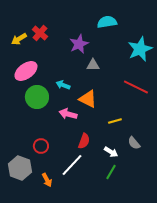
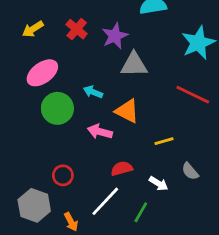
red cross: (40, 33) -> (77, 29), moved
gray triangle: (93, 65) -> (134, 65), size x1.5
red semicircle: (84, 141) -> (122, 169), turned -126
green line: (111, 172) -> (141, 212), moved

